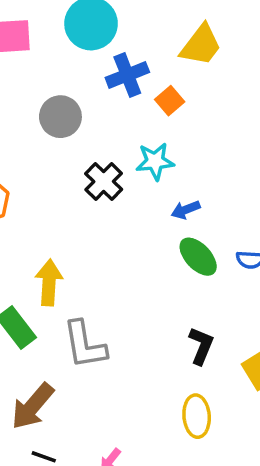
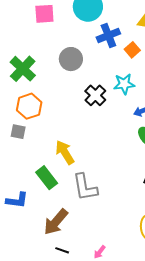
yellow arrow: (49, 283) -> (65, 152), turned -35

